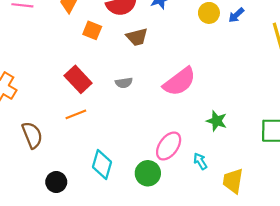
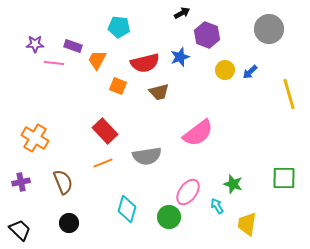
gray semicircle: (124, 83) -> (147, 156), moved, size x1.8
green star: (217, 121) -> (233, 184), moved
black circle: (56, 182) -> (69, 223), moved

